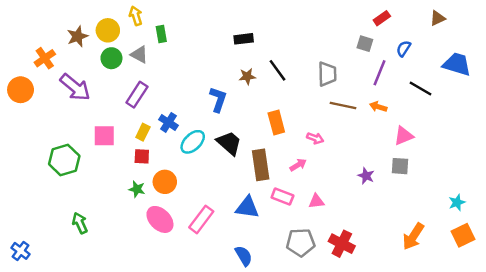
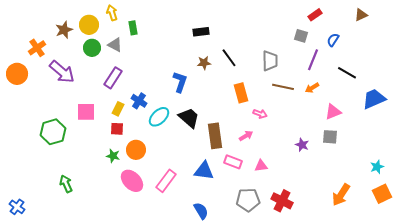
blue trapezoid: (457, 64) -> (374, 99), moved, turned -40
orange arrow: (378, 107) -> (312, 88), turned -48
orange rectangle: (276, 122) -> (241, 93), moved

